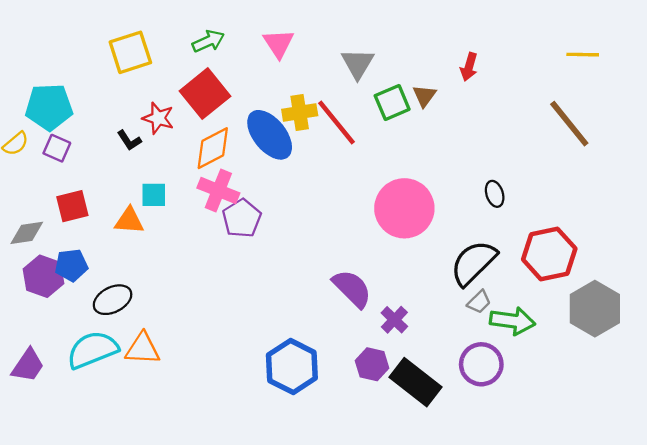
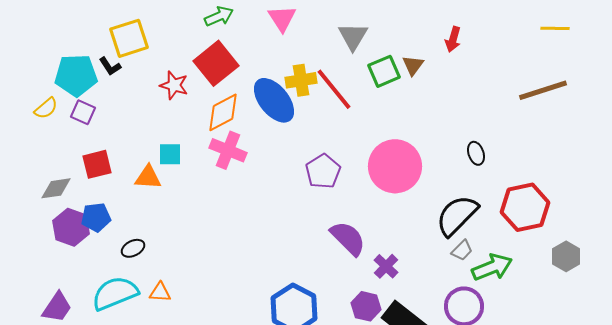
yellow square: (130, 52) -> (129, 38), moved
brown line: (569, 124) -> (543, 90), turned -69
black L-shape: (129, 140) -> (110, 66), moved
purple pentagon: (242, 218) -> (323, 171), moved
black ellipse: (113, 300) -> (133, 248), size x0.7
gray hexagon: (595, 309) -> (566, 256), size x0.6
green arrow: (512, 321) -> (492, 267), turned -30
orange triangle: (143, 349) -> (160, 292), size x0.7

